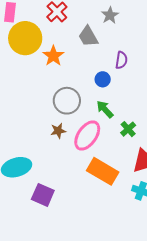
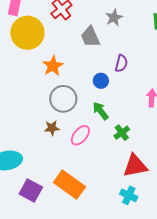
orange star: (53, 56) -> (53, 66), moved
pink ellipse: (87, 135) -> (80, 135), size x0.7
orange rectangle: (103, 171) -> (69, 185), moved

